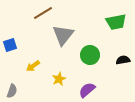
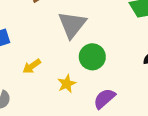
green circle: (90, 55) -> (92, 57), moved

